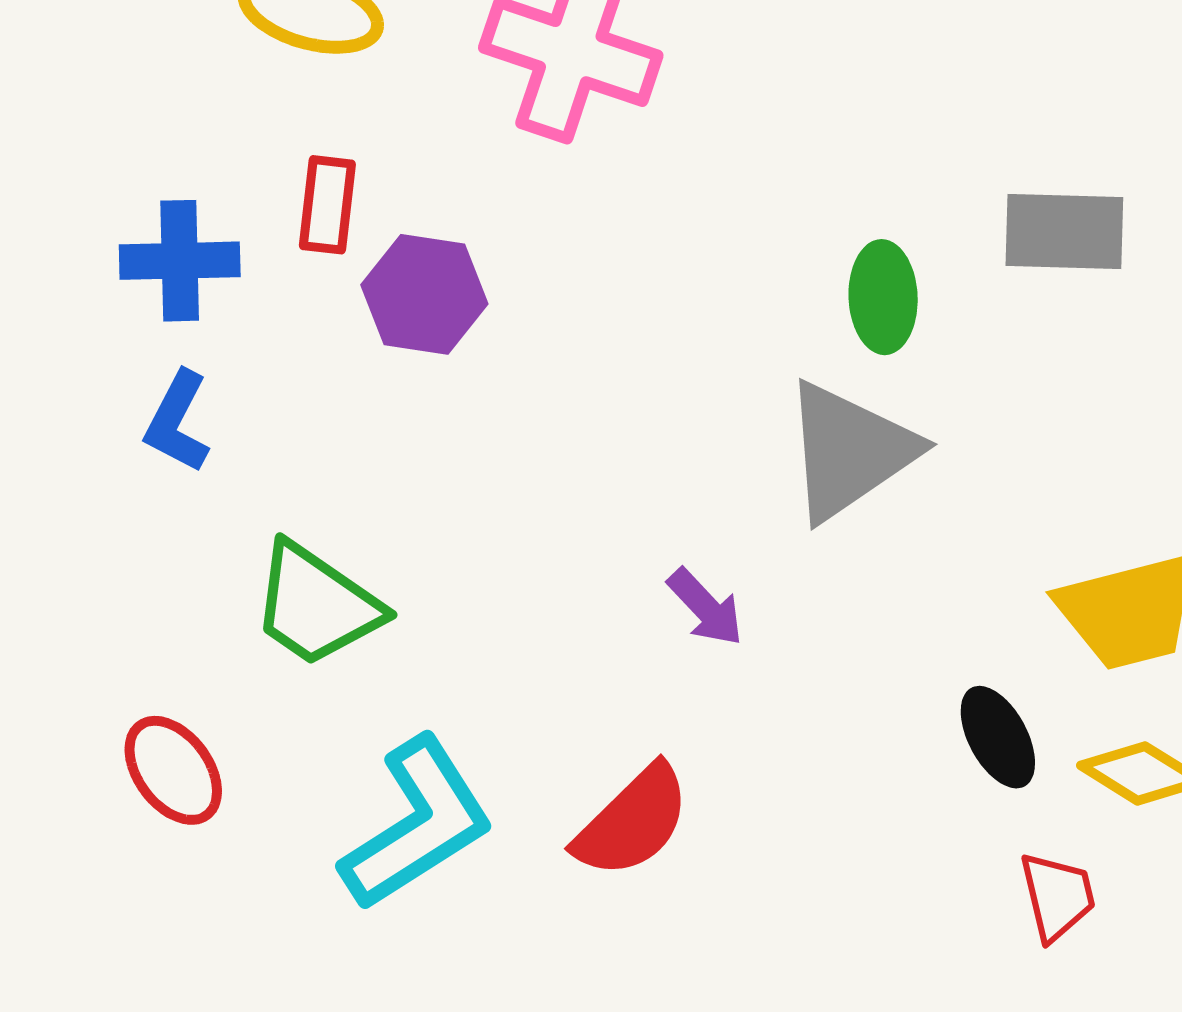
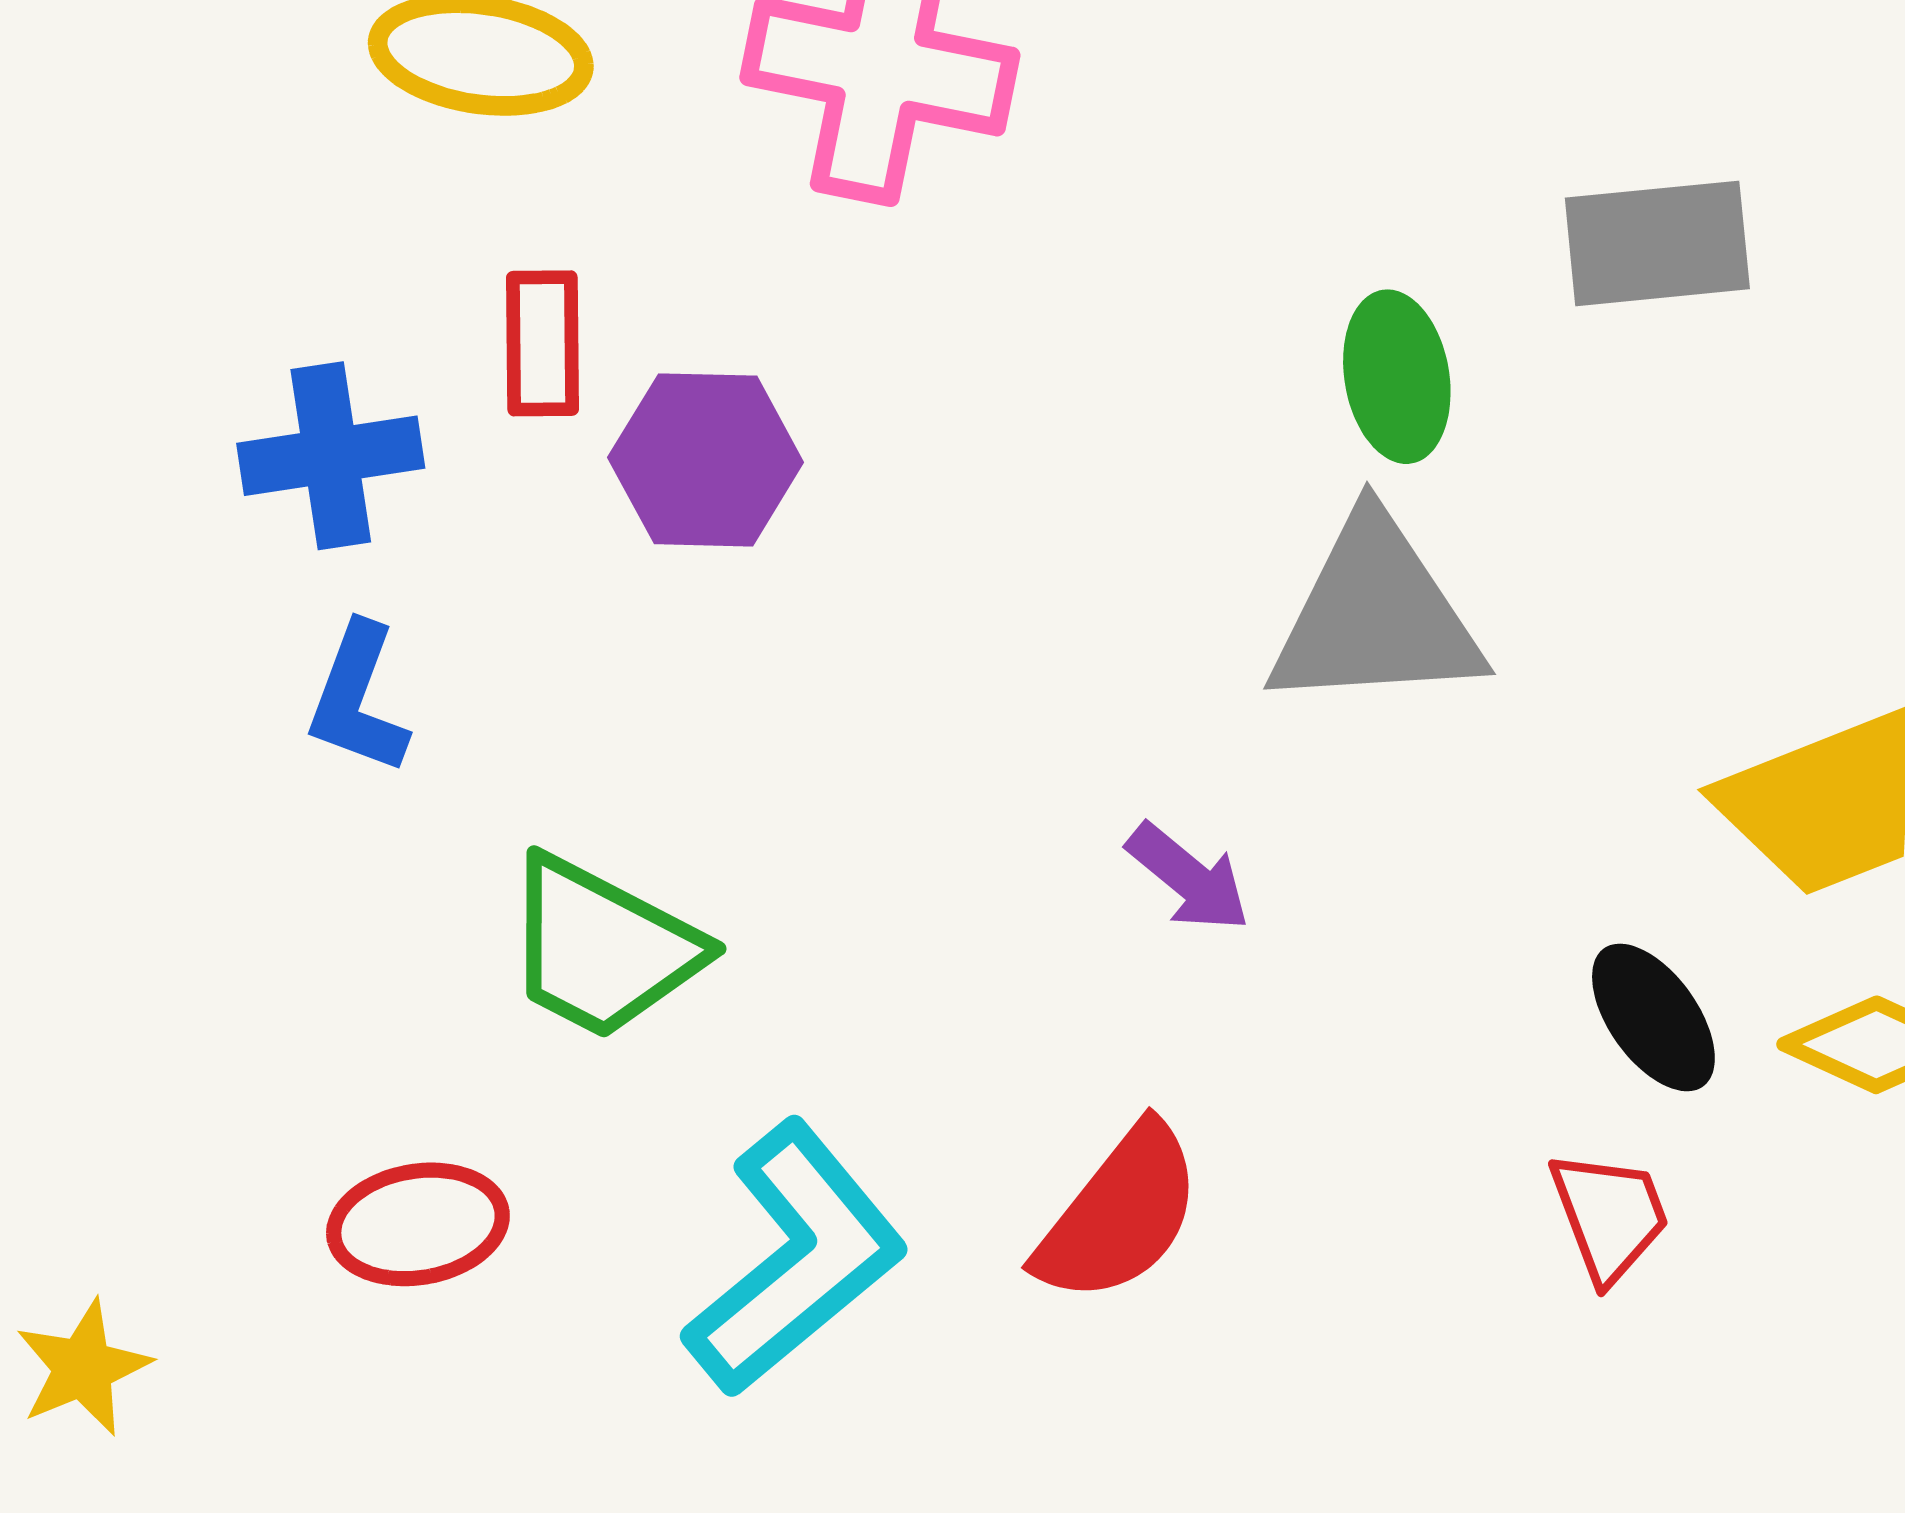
gray triangle: (849, 451) -> (1375, 615), turned 38
red ellipse: (173, 770) -> (418, 1224), turned -56
red trapezoid: (1057, 896) -> (1610, 1216), moved

